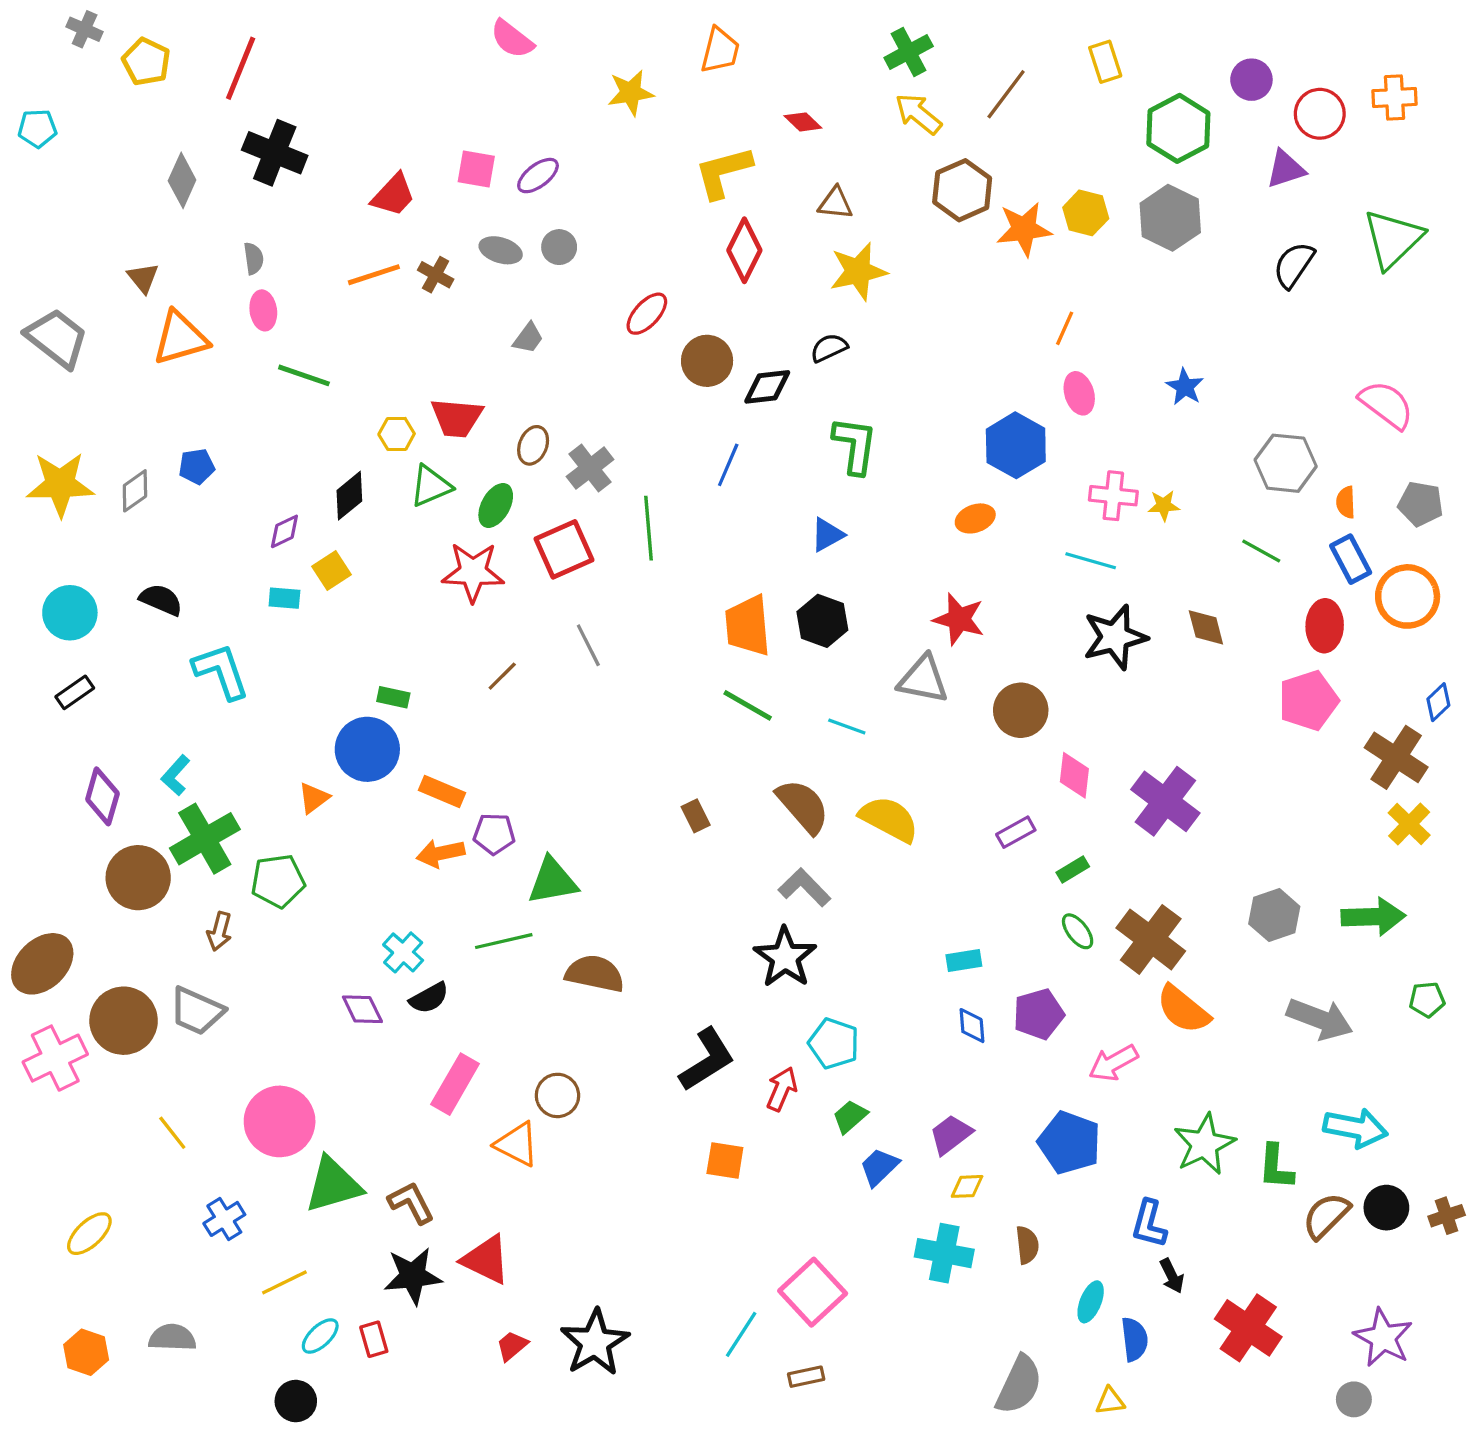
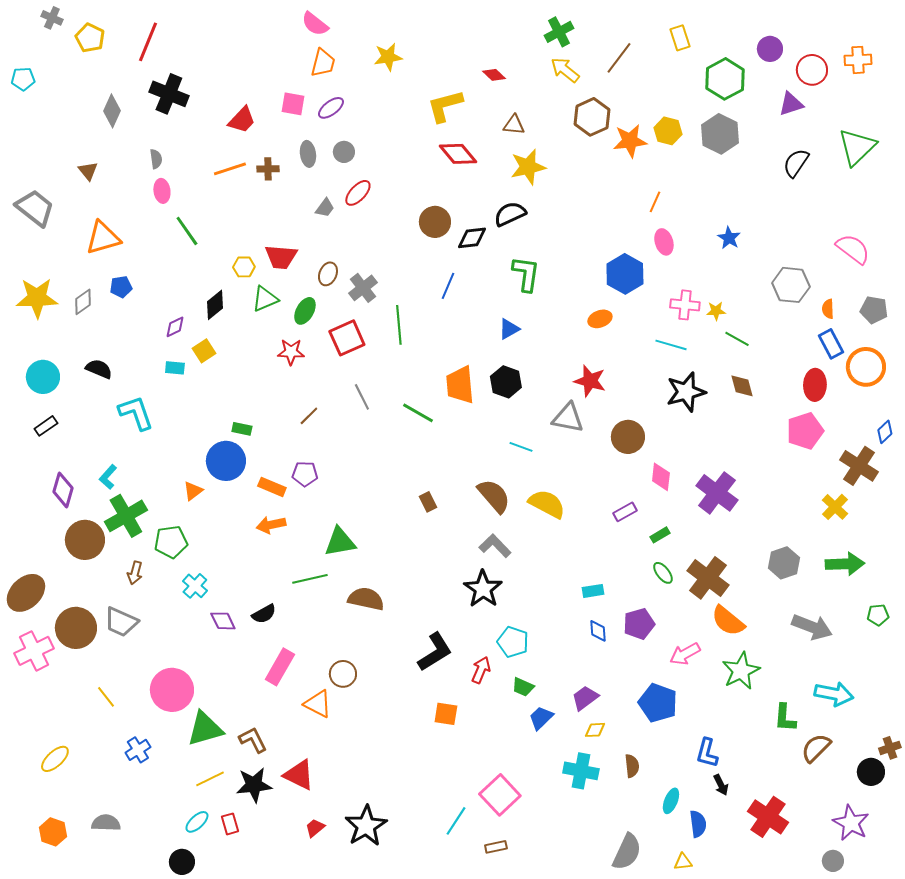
orange trapezoid: (720, 50) -> (323, 63), moved
gray ellipse: (501, 250) -> (308, 154), turned 65
red diamond: (744, 250) -> (458, 154), turned -66
brown cross: (436, 275) -> (268, 169), turned -30
red ellipse: (647, 314) -> (358, 193), moved
orange triangle: (180, 338) -> (103, 238), moved
black semicircle: (829, 348) -> (510, 214), size x1.4
green line: (304, 375) -> (187, 231), turned 36
green line: (1261, 551) -> (737, 339), moved
red star: (473, 572) -> (291, 352), size x0.7
green line: (748, 705) -> (418, 413), moved
yellow cross: (1409, 824) -> (835, 507), moved
purple pentagon: (494, 834) -> (305, 474), moved
cyan cross: (403, 952) -> (195, 586), moved
green trapezoid: (850, 1117) -> (523, 687), turned -115
green star: (1204, 1144) -> (741, 671), moved
black circle: (1386, 1208) -> (871, 772), moved
yellow line: (284, 1282) -> (210, 779), moved

